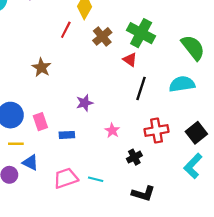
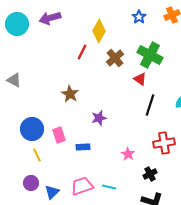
brown star: (41, 67) -> (70, 94), moved
pink star: (112, 131) -> (128, 154), moved
yellow line: (16, 144) -> (37, 155), turned 64
black cross: (134, 157) -> (150, 174), moved
blue triangle: (30, 163) -> (52, 192), moved, turned 49

